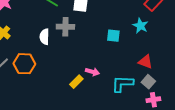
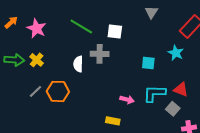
yellow rectangle: (76, 82) -> (113, 121), moved, turned 56
gray square: (148, 82) -> (173, 109), moved
cyan L-shape: (122, 84) -> (154, 93), moved

